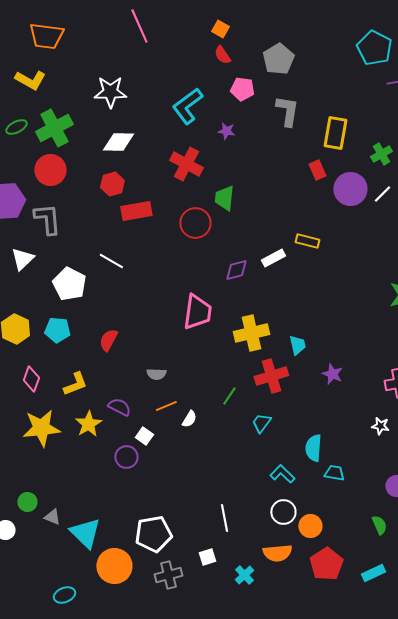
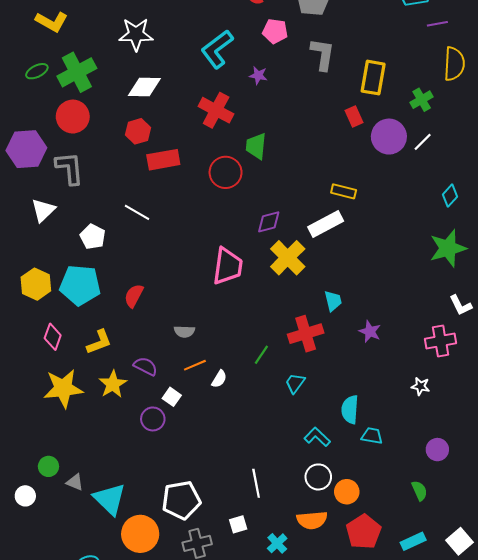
white rectangle: (273, 258) -> (326, 224), moved, size x1.4
white pentagon: (69, 284) -> (93, 237), size x0.7
cyan pentagon: (57, 330) -> (80, 285), size x1.5
yellow cross: (251, 333) -> (288, 258), moved, turned -32

